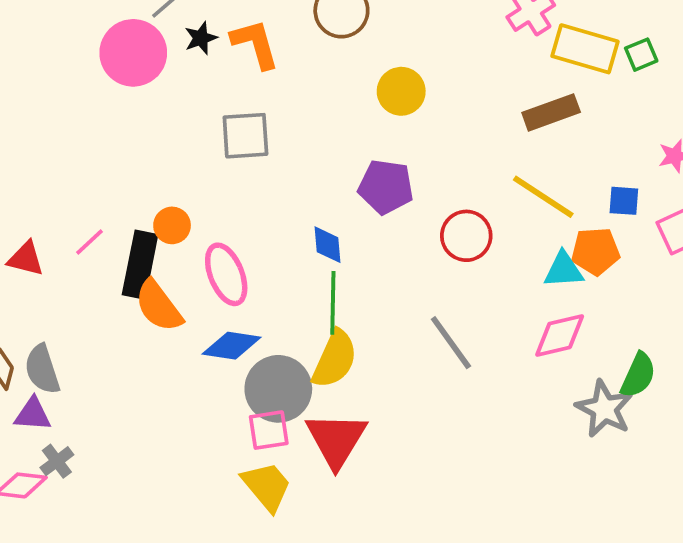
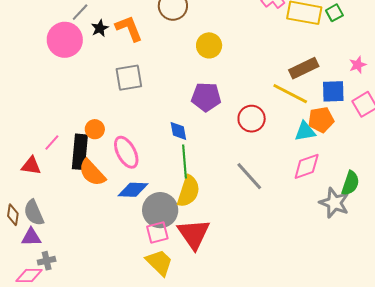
brown rectangle: (551, 112) -> (304, 68), moved
blue square: (624, 201) -> (333, 91), size x1.4
red triangle: (26, 259) -> (31, 166), moved
gray cross: (57, 461) -> (47, 261), turned 30

